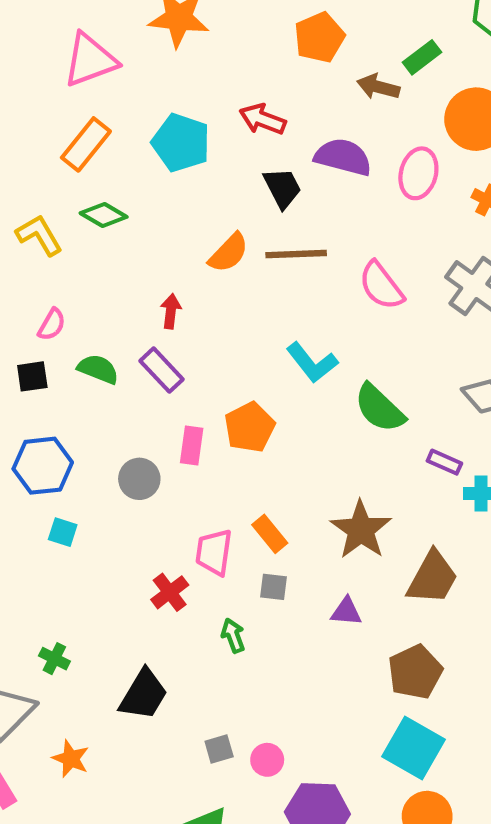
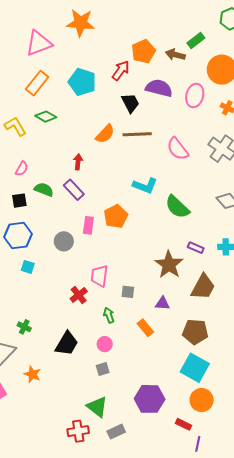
orange pentagon: (319, 37) -> (143, 51), moved
red arrow: (263, 119) -> (121, 71), turned 105
cyan L-shape: (312, 363) -> (145, 186), turned -30
black square: (32, 376) -> (19, 201), moved
purple rectangle: (444, 462) -> (196, 248), moved
orange rectangle: (270, 534) -> (145, 328), moved
brown pentagon: (415, 672) -> (195, 332), turned 30
pink circle: (267, 760) -> (105, 344), moved

